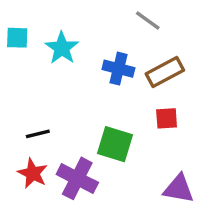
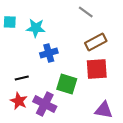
cyan star: (62, 48) -> (36, 28), turned -30
blue cross: (118, 69) -> (49, 53), moved, turned -30
red square: (167, 118) -> (97, 69), size x1.6

